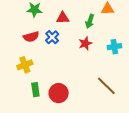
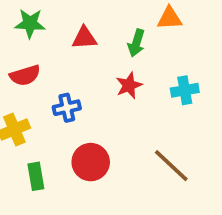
blue cross: (52, 37) -> (67, 108), moved, turned 32
red circle: (59, 93) -> (91, 162), moved

